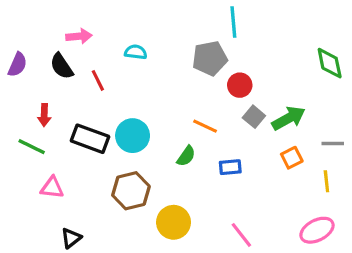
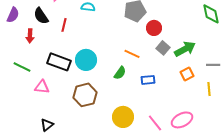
red line: (98, 80) -> (64, 25), turned 40
red arrow: (44, 115) -> (30, 36), moved
pink triangle: (52, 188) -> (42, 87), moved
yellow circle: (174, 222) -> (123, 117), moved
pink ellipse: (317, 230) -> (182, 120), moved

